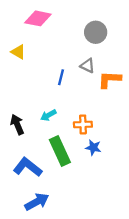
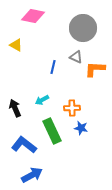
gray circle: (96, 32) -> (83, 28), size x1.4

